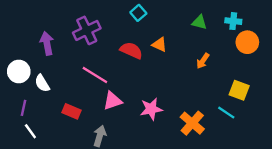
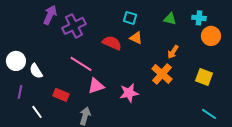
cyan square: (138, 13) -> (130, 18), moved, turned -32
purple arrow: (47, 43) -> (50, 15), moved, turned 36
cyan line: (226, 113) -> (209, 114), moved
orange cross: (192, 123) -> (162, 74), moved
white line: (30, 131) -> (37, 112), moved

